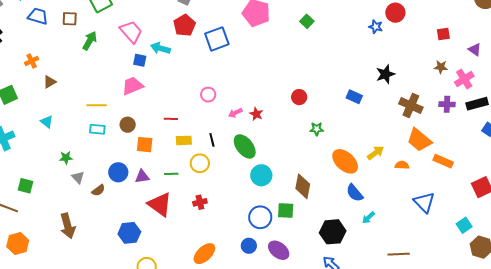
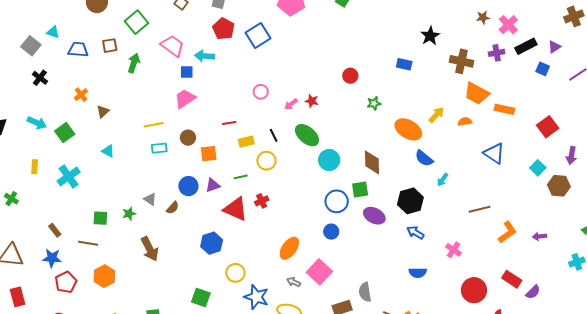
green star: (66, 158) -> (129, 214), moved
red cross: (200, 202) -> (262, 201), moved
purple ellipse: (279, 250) -> (374, 216), moved

